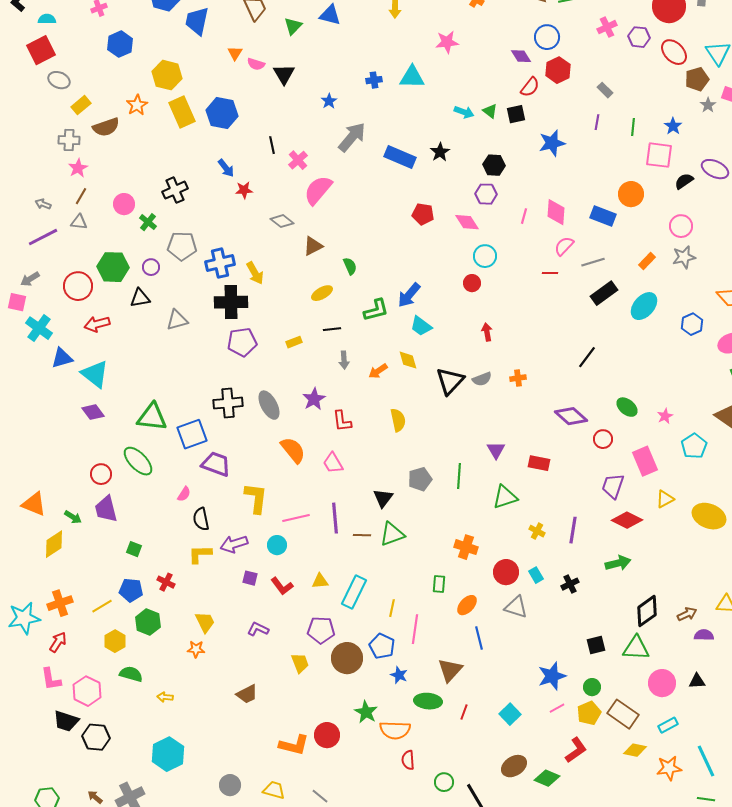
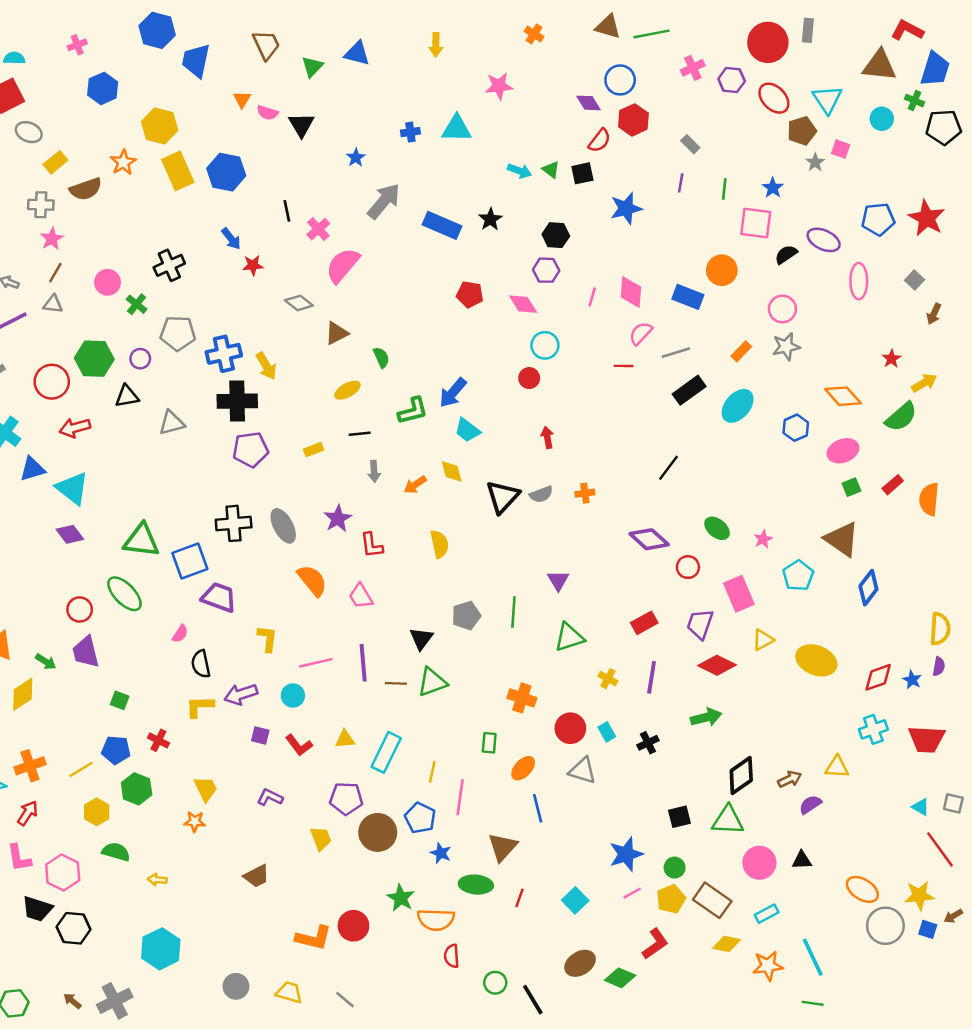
red rectangle: (539, 463) -> (644, 623), moved, turned -40
yellow L-shape: (256, 498) -> (267, 639), size x0.7
purple semicircle: (704, 635) -> (810, 805), turned -36

